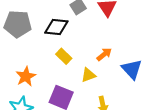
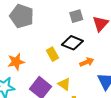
black diamond: (56, 27) -> (72, 43), moved
yellow triangle: (88, 75) -> (64, 84), moved, turned 40

